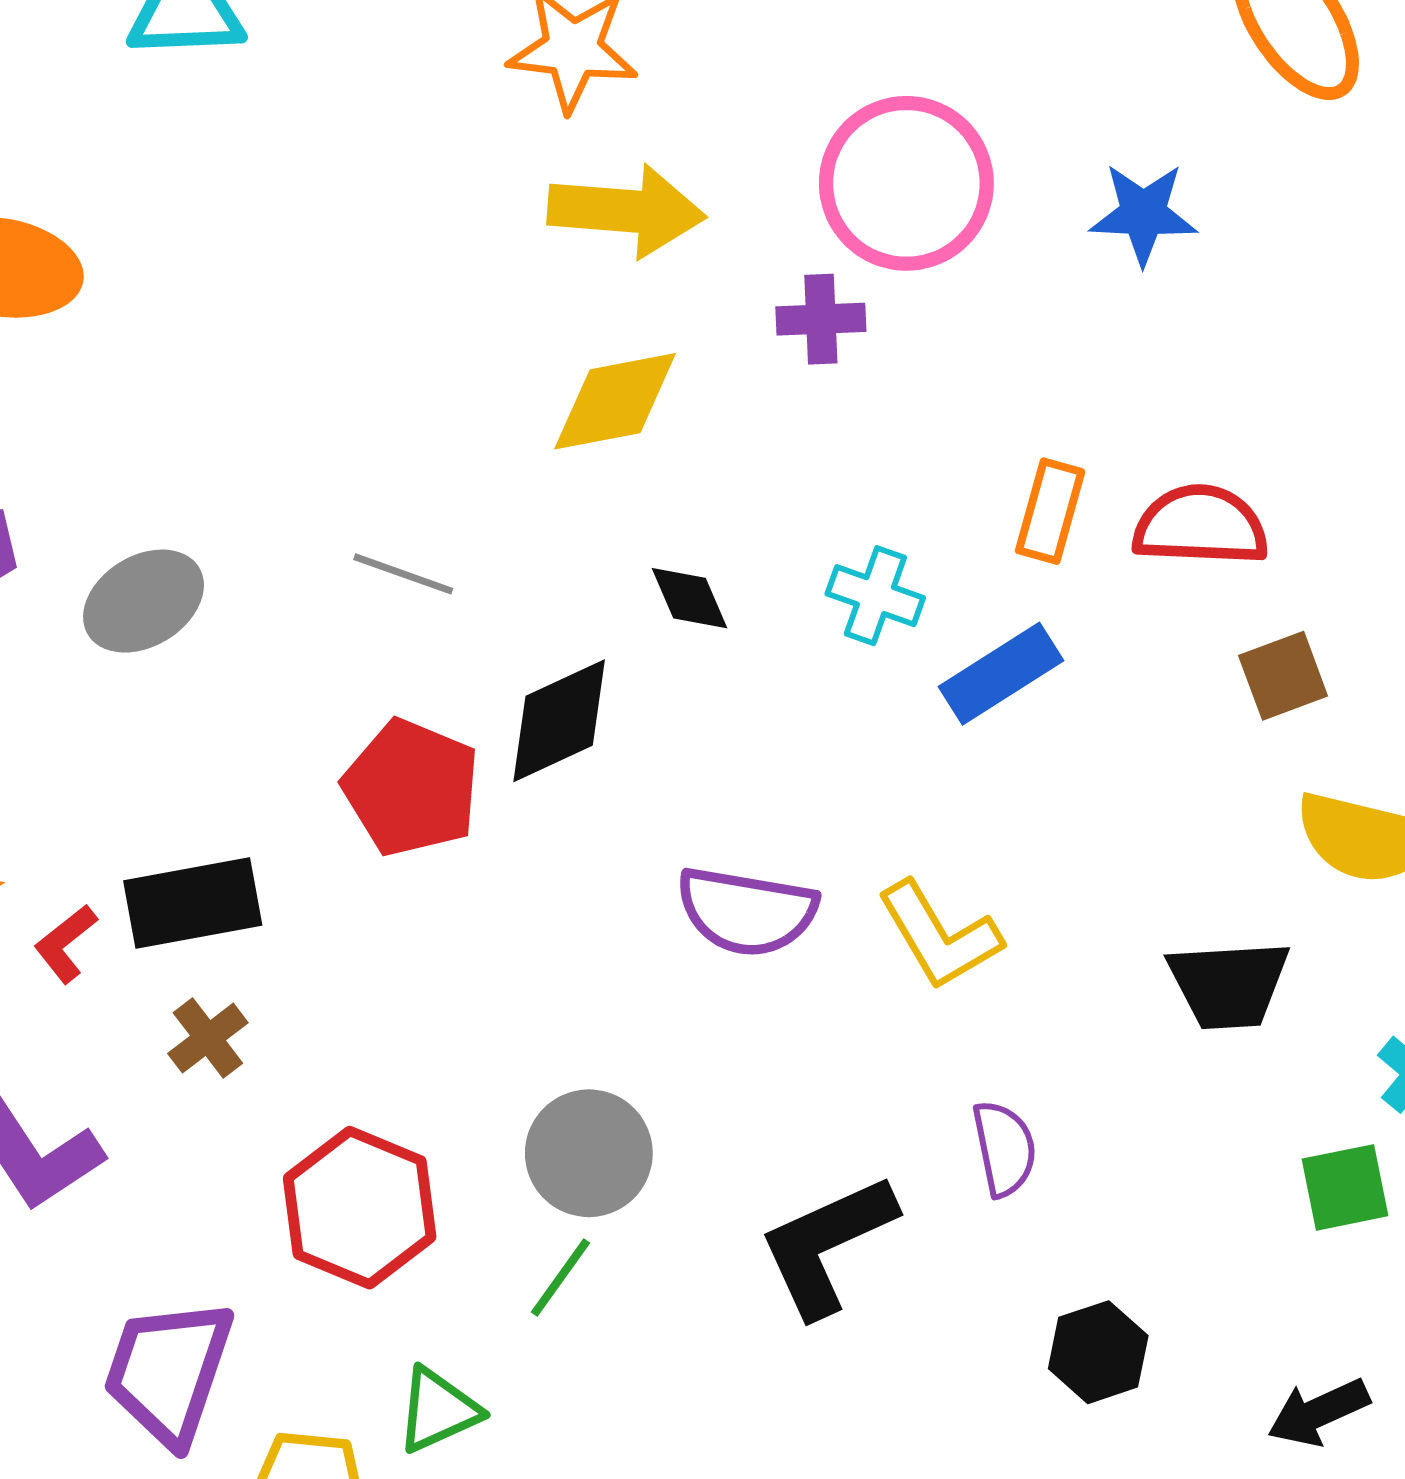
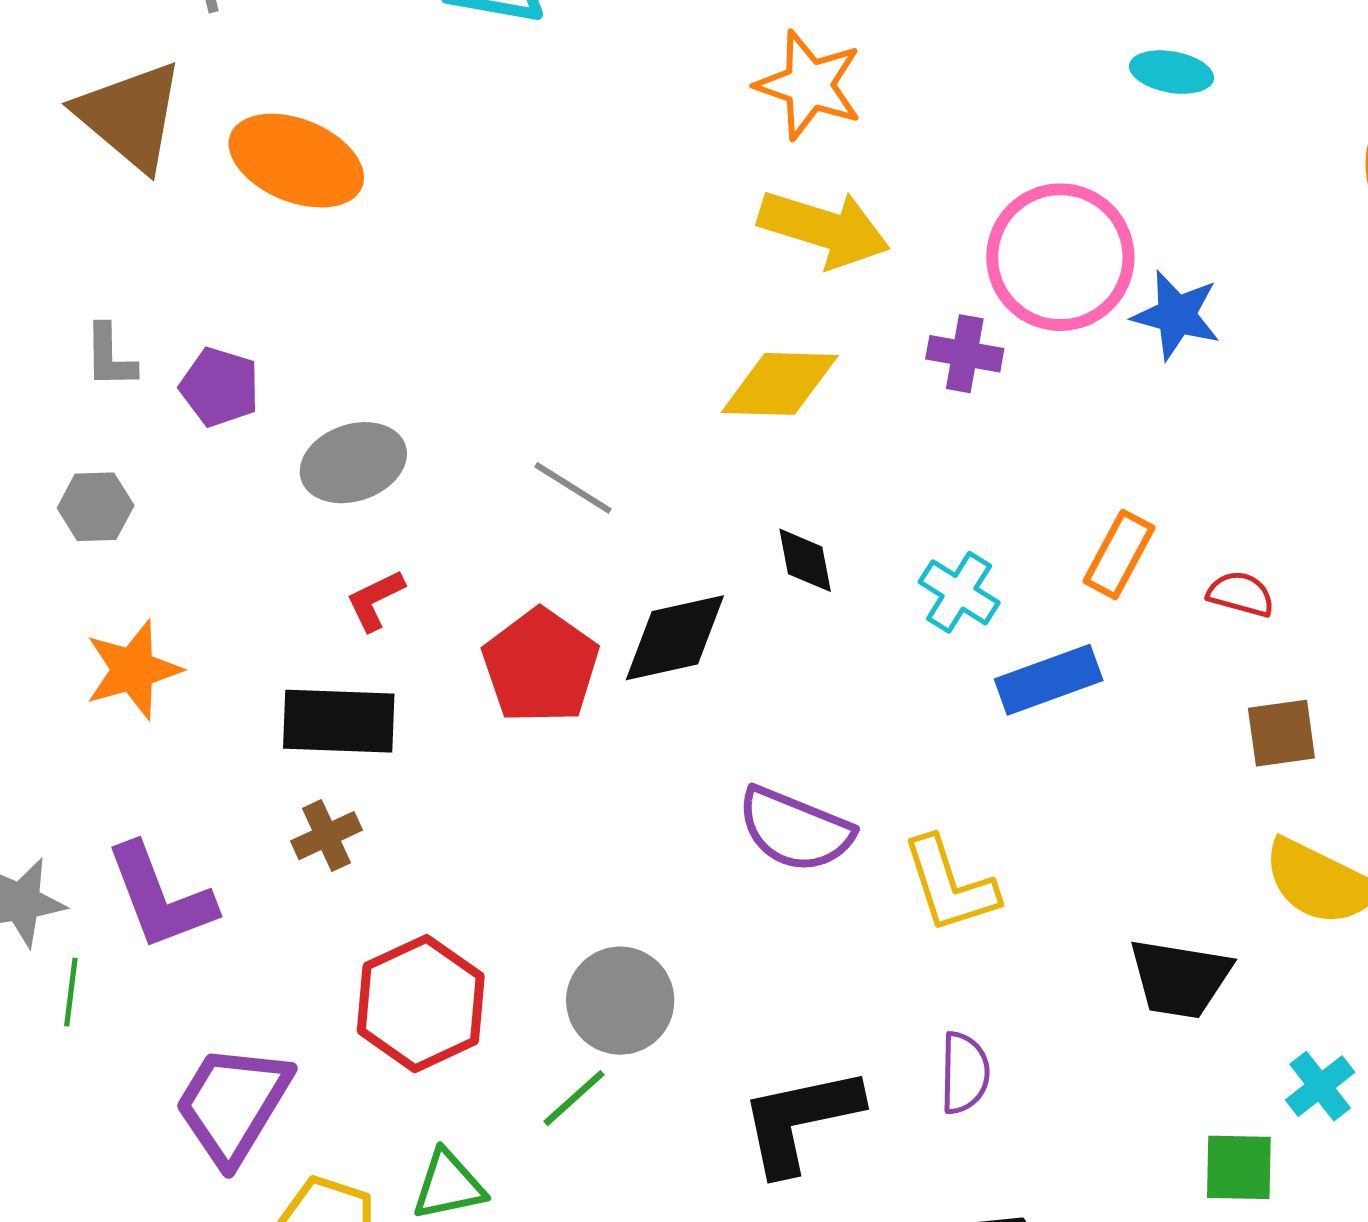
blue star: (1143, 214) -> (1176, 315), moved
red semicircle: (1200, 526) -> (1241, 594), size x0.6
red L-shape: (66, 944) -> (375, 600), moved

